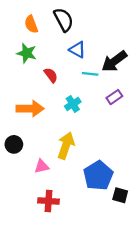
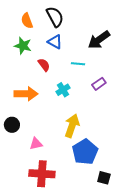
blue triangle: (77, 50) -> (55, 42), moved
black arrow: (114, 61) -> (99, 40), moved
yellow arrow: (66, 146) -> (72, 126), moved
black square: (120, 195) -> (104, 178), moved
red cross: (49, 201) -> (42, 174), size x1.4

